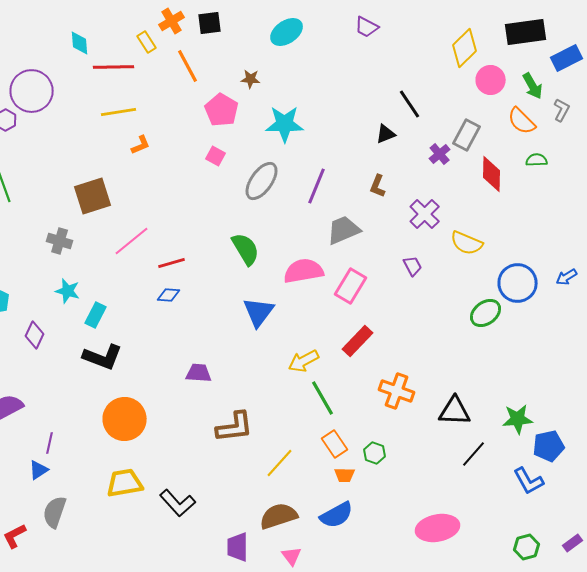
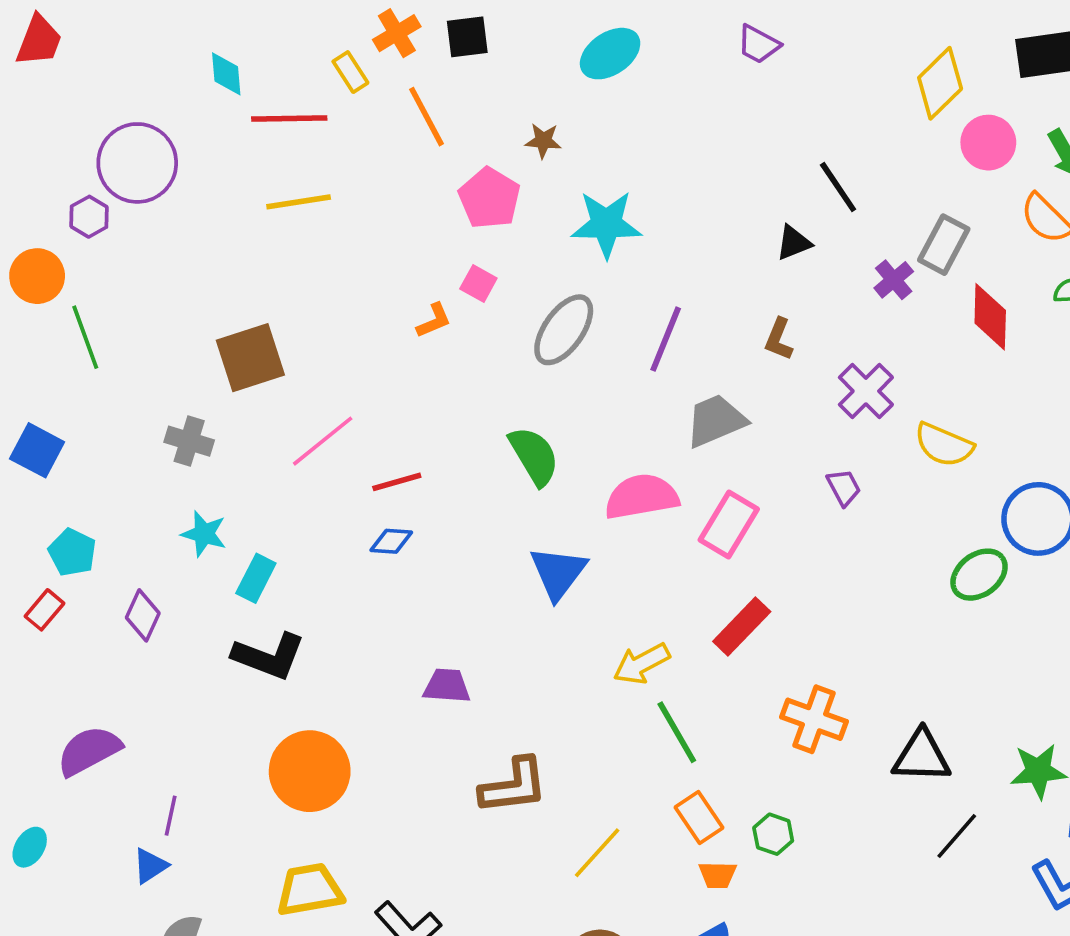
orange L-shape: (141, 145) -> (434, 321), moved

